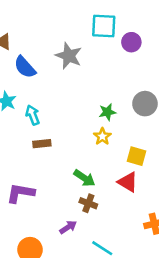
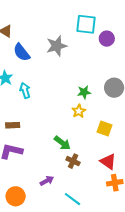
gray star: (69, 56) -> (57, 46), turned 30
brown rectangle: (42, 144) -> (13, 125), moved
red triangle: (128, 182) -> (108, 162), moved
brown cross: (88, 203) -> (73, 161), moved

